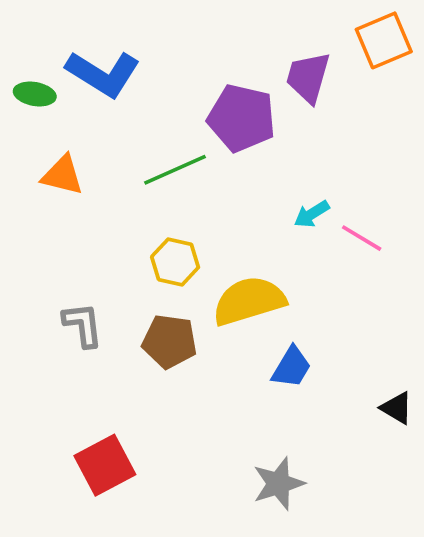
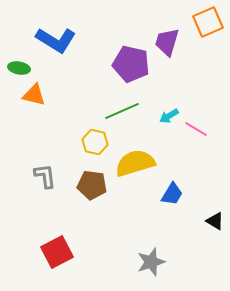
green ellipse: (35, 94) -> (19, 68), moved
green line: (175, 170) -> (122, 111), moved
blue trapezoid: (291, 367) -> (172, 194), moved

